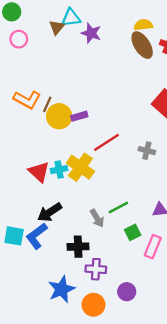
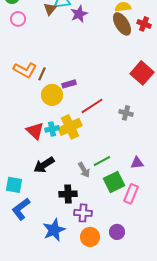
purple star: (91, 33) -> (79, 14), turned 30
yellow circle: (59, 116) -> (52, 95), moved
yellow cross: (80, 167) -> (70, 127), turned 30
green square: (133, 232) -> (114, 182), size x1.5
blue L-shape: (37, 236) -> (21, 209), moved
purple circle: (127, 292) -> (117, 232), moved
orange circle: (93, 305) -> (90, 237), moved

